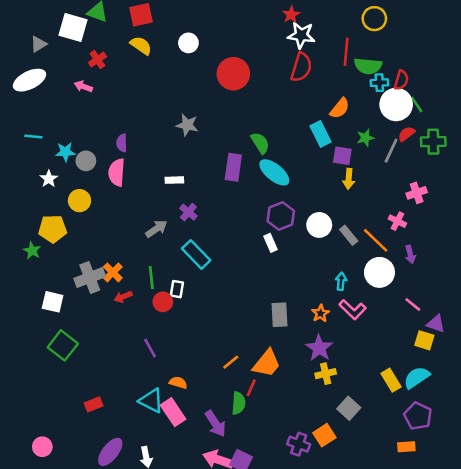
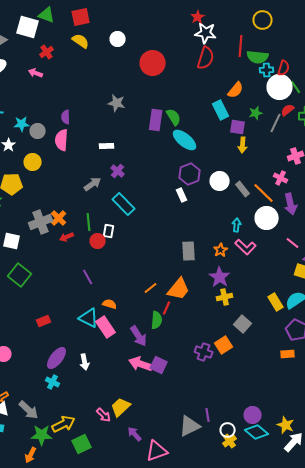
purple rectangle: (233, 167) -> (156, 120), moved
purple arrow: (410, 254) -> (291, 204), size x1.5

